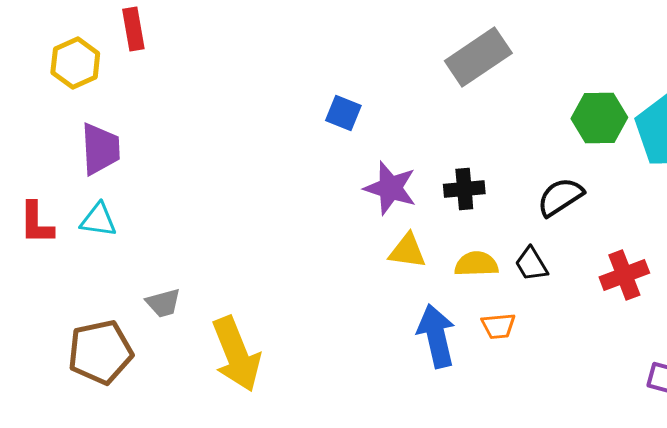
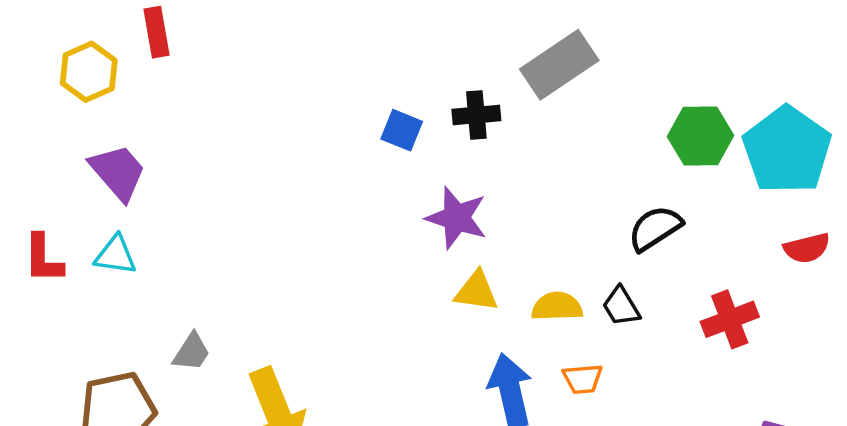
purple trapezoid: (100, 149) -> (118, 172), turned -38
black cross: (464, 189) -> (476, 115), moved
gray trapezoid: (163, 303) -> (191, 352), turned -42

